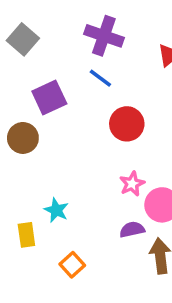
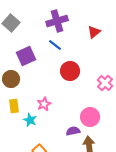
purple cross: (104, 36) -> (57, 21), turned -35
pink star: (132, 184) -> (44, 104), moved
yellow rectangle: (26, 235) -> (14, 106), moved

